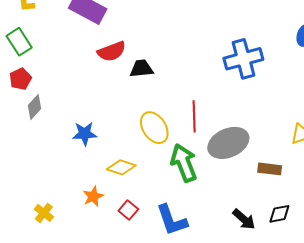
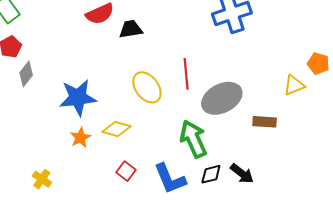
blue star: (85, 134) -> (78, 98), size x1.5
green arrow: (184, 163) -> (193, 139), moved
orange star: (93, 196) -> (80, 138), moved
black diamond: (279, 214) -> (211, 174), moved

